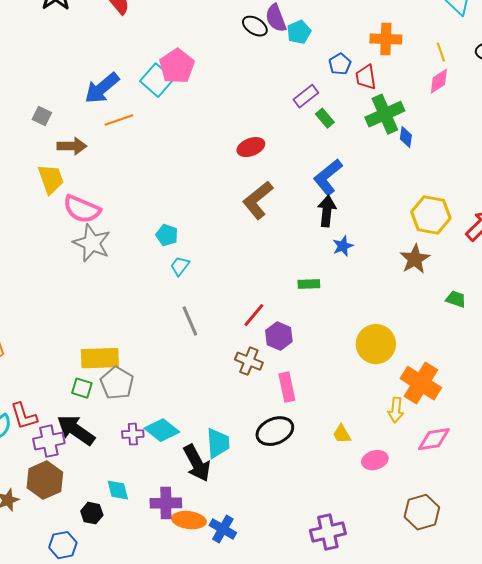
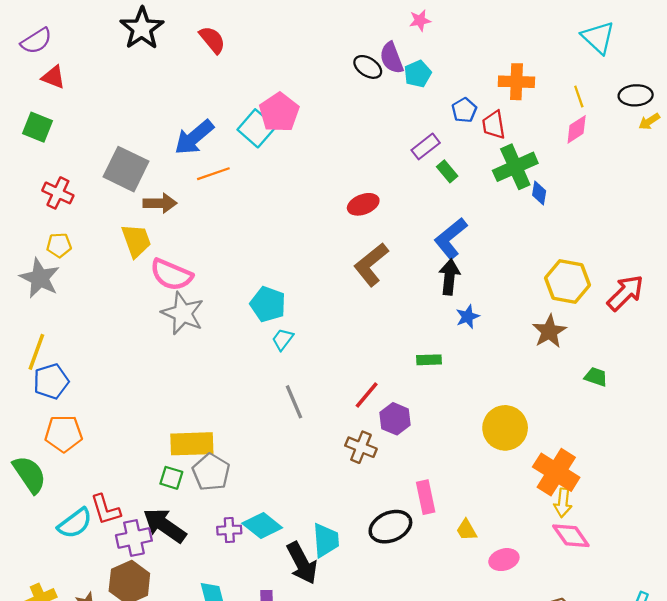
gray square: (42, 116) -> (126, 169), size x2.0
cyan pentagon: (167, 235) -> (268, 304), size x1.4
pink rectangle: (287, 387) -> (426, 497), moved
yellow arrow: (396, 410) -> (563, 503), moved
pink diamond: (434, 439) -> (571, 536), turned 64

